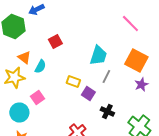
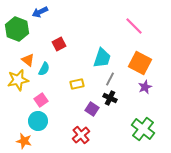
yellow rectangle: (73, 82) -> (77, 84), turned -32
purple square: (88, 94) -> (92, 109), moved
cyan circle: (19, 112) -> (38, 121), moved
black cross: (107, 112) -> (110, 98), moved

